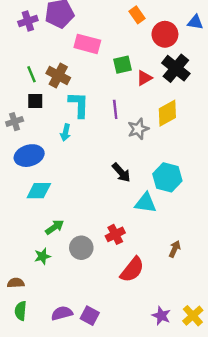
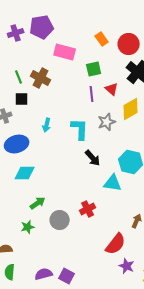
orange rectangle: (137, 15) -> (102, 39), moved
red triangle: (144, 78) -> (112, 89), moved, turned -48
cyan L-shape: (79, 105) -> (80, 129), moved
purple line: (115, 109) -> (92, 94), moved
red semicircle: (132, 270) -> (116, 244), moved
purple star: (161, 316) -> (127, 266), moved

